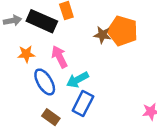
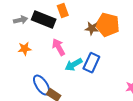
orange star: (26, 54) -> (25, 49), moved
blue ellipse: (45, 82) -> (42, 85), moved
blue rectangle: (83, 103) -> (91, 63), moved

